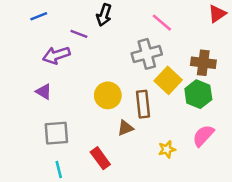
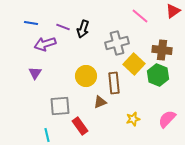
black arrow: (104, 15) -> (83, 29), moved
blue line: (39, 16) -> (31, 23), moved, turned 32
pink line: (162, 23) -> (140, 16), moved
purple triangle: (44, 92) -> (35, 73), turned 32
gray square: (56, 133) -> (60, 106), moved
pink semicircle: (203, 136) -> (167, 119), moved

